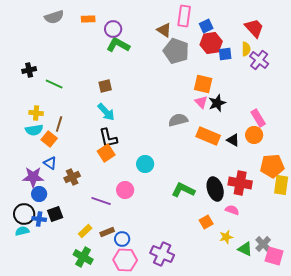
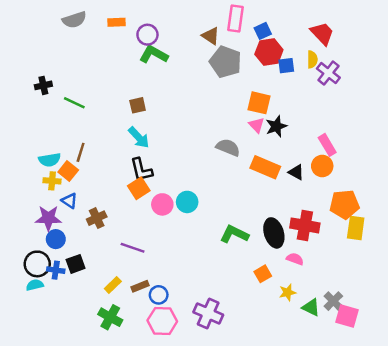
yellow cross: (36, 113) -> (52, 181), moved
gray semicircle: (178, 120) -> (228, 147), turned 36
pink circle: (125, 190) -> (162, 204), moved

